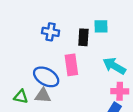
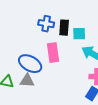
cyan square: (101, 26) -> (79, 34), moved
blue cross: (51, 32) -> (46, 24), moved

